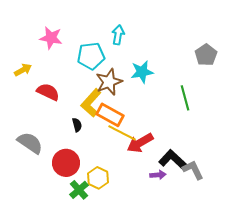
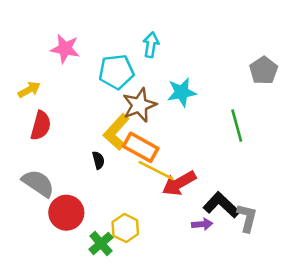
red semicircle: (48, 92) -> (41, 126), moved, turned 80
red circle: (66, 163) -> (66, 213), moved
gray L-shape: (193, 170) -> (247, 218), turned 40

